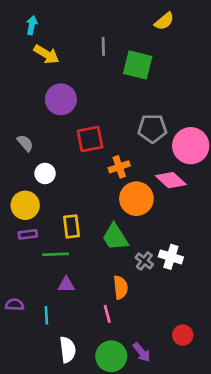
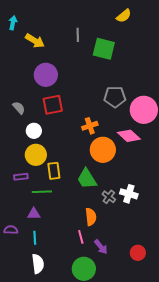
cyan arrow: (32, 25) -> (13, 23), moved
red square: (90, 139) -> (53, 105), moved
yellow circle: (25, 205) -> (36, 155), moved
purple triangle: (66, 285) -> (34, 214), moved
white semicircle: (68, 350) -> (38, 264), moved
purple arrow: (142, 352) -> (101, 247), moved

